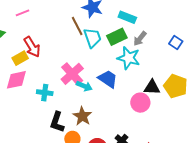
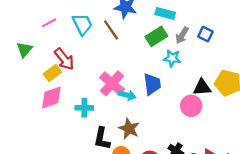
cyan trapezoid: (92, 38) -> (82, 24), moved
blue square: (176, 43) -> (205, 34), moved
cyan star: (129, 58) -> (172, 58), size x0.7
blue trapezoid: (108, 79) -> (152, 84), turned 55

